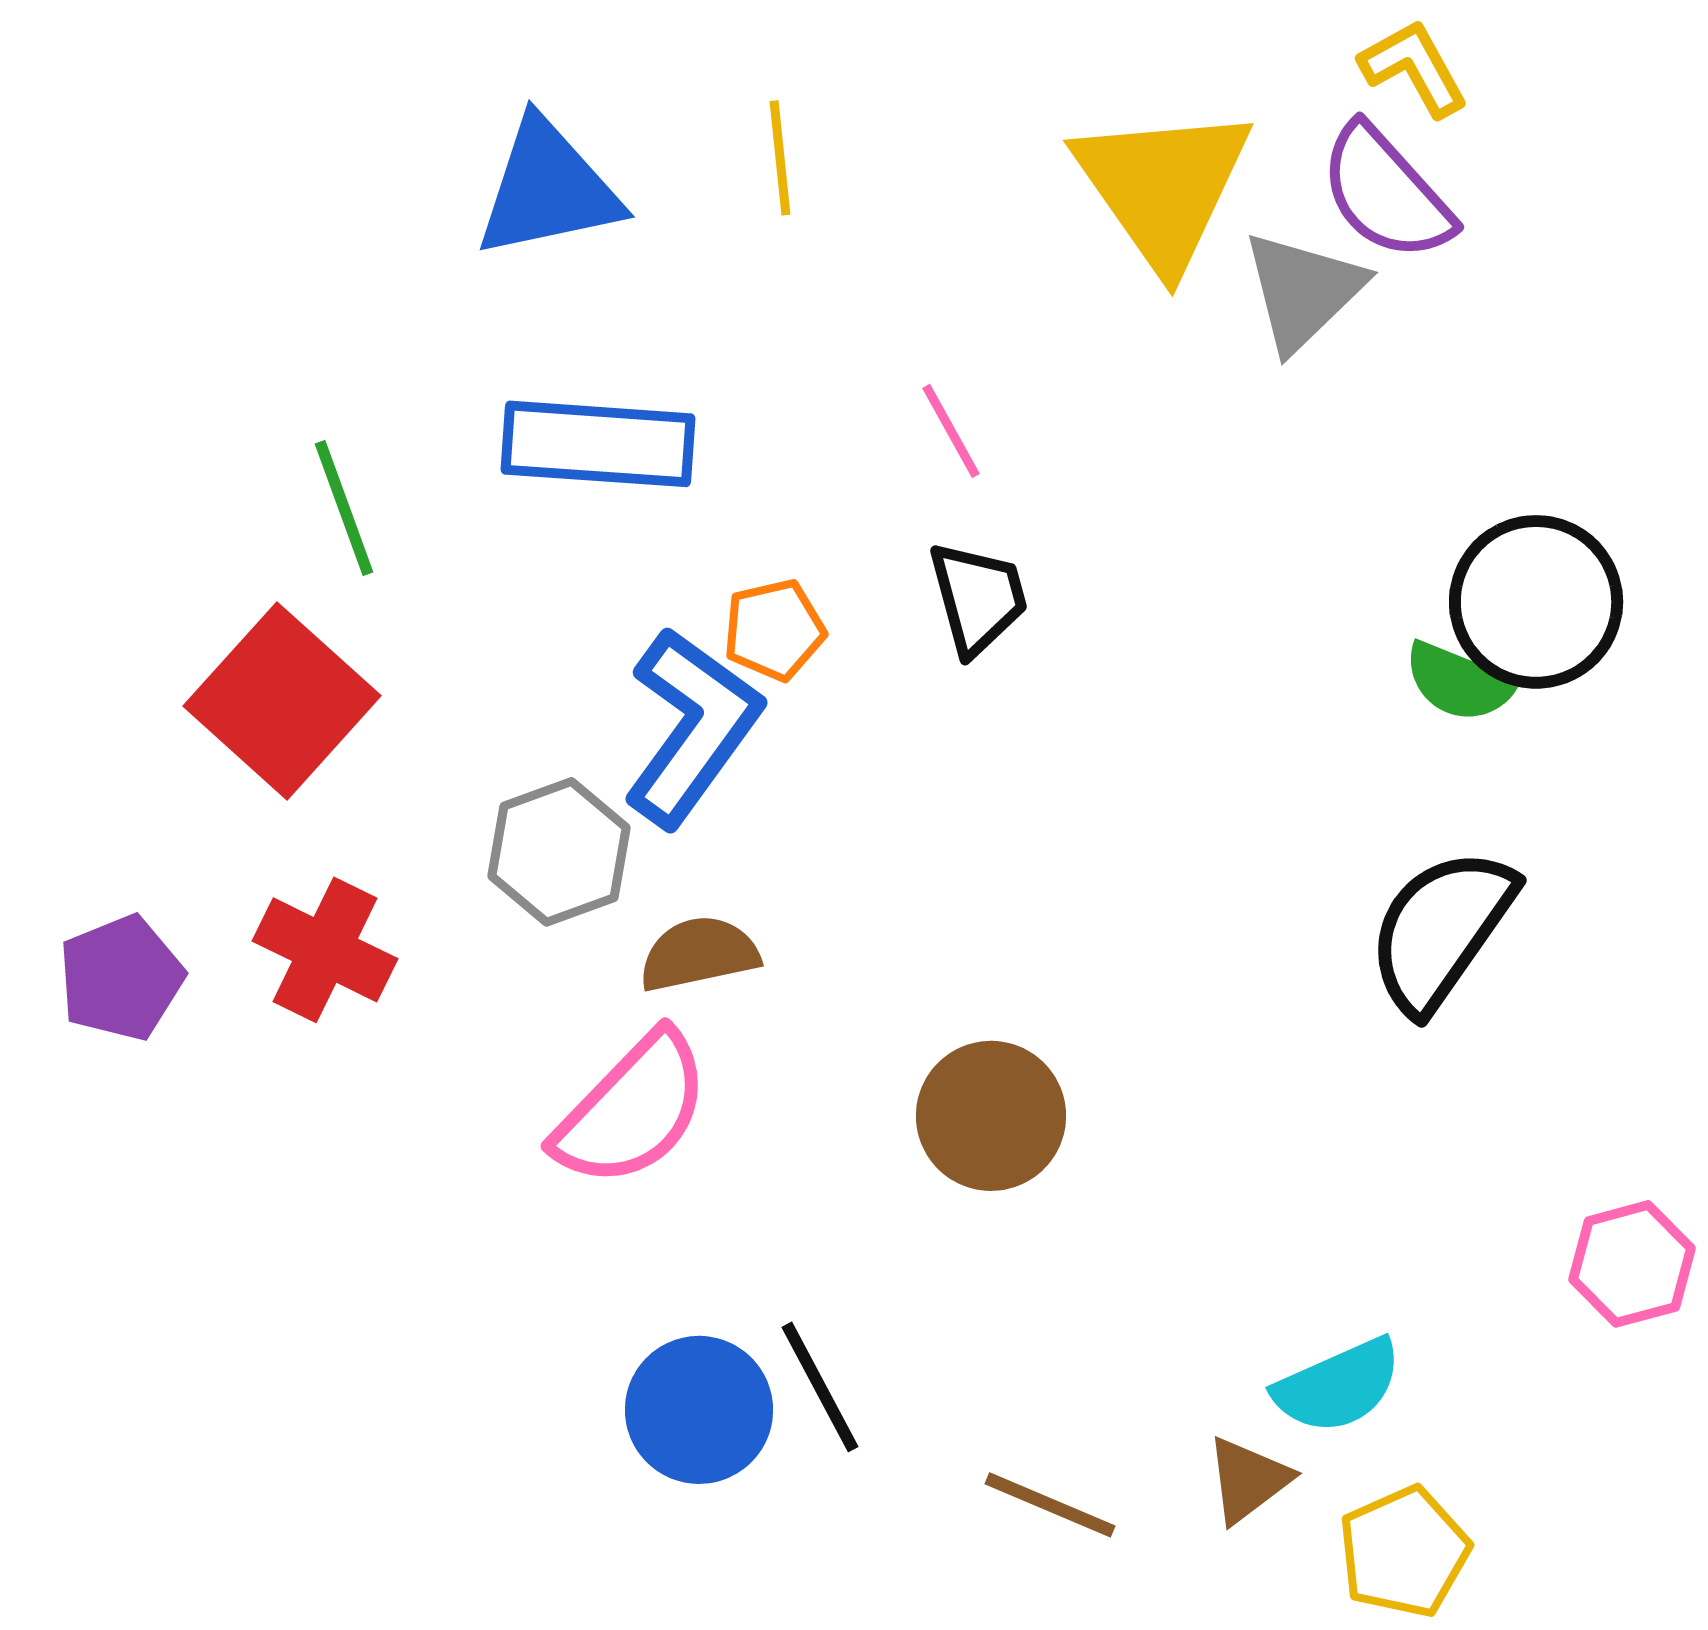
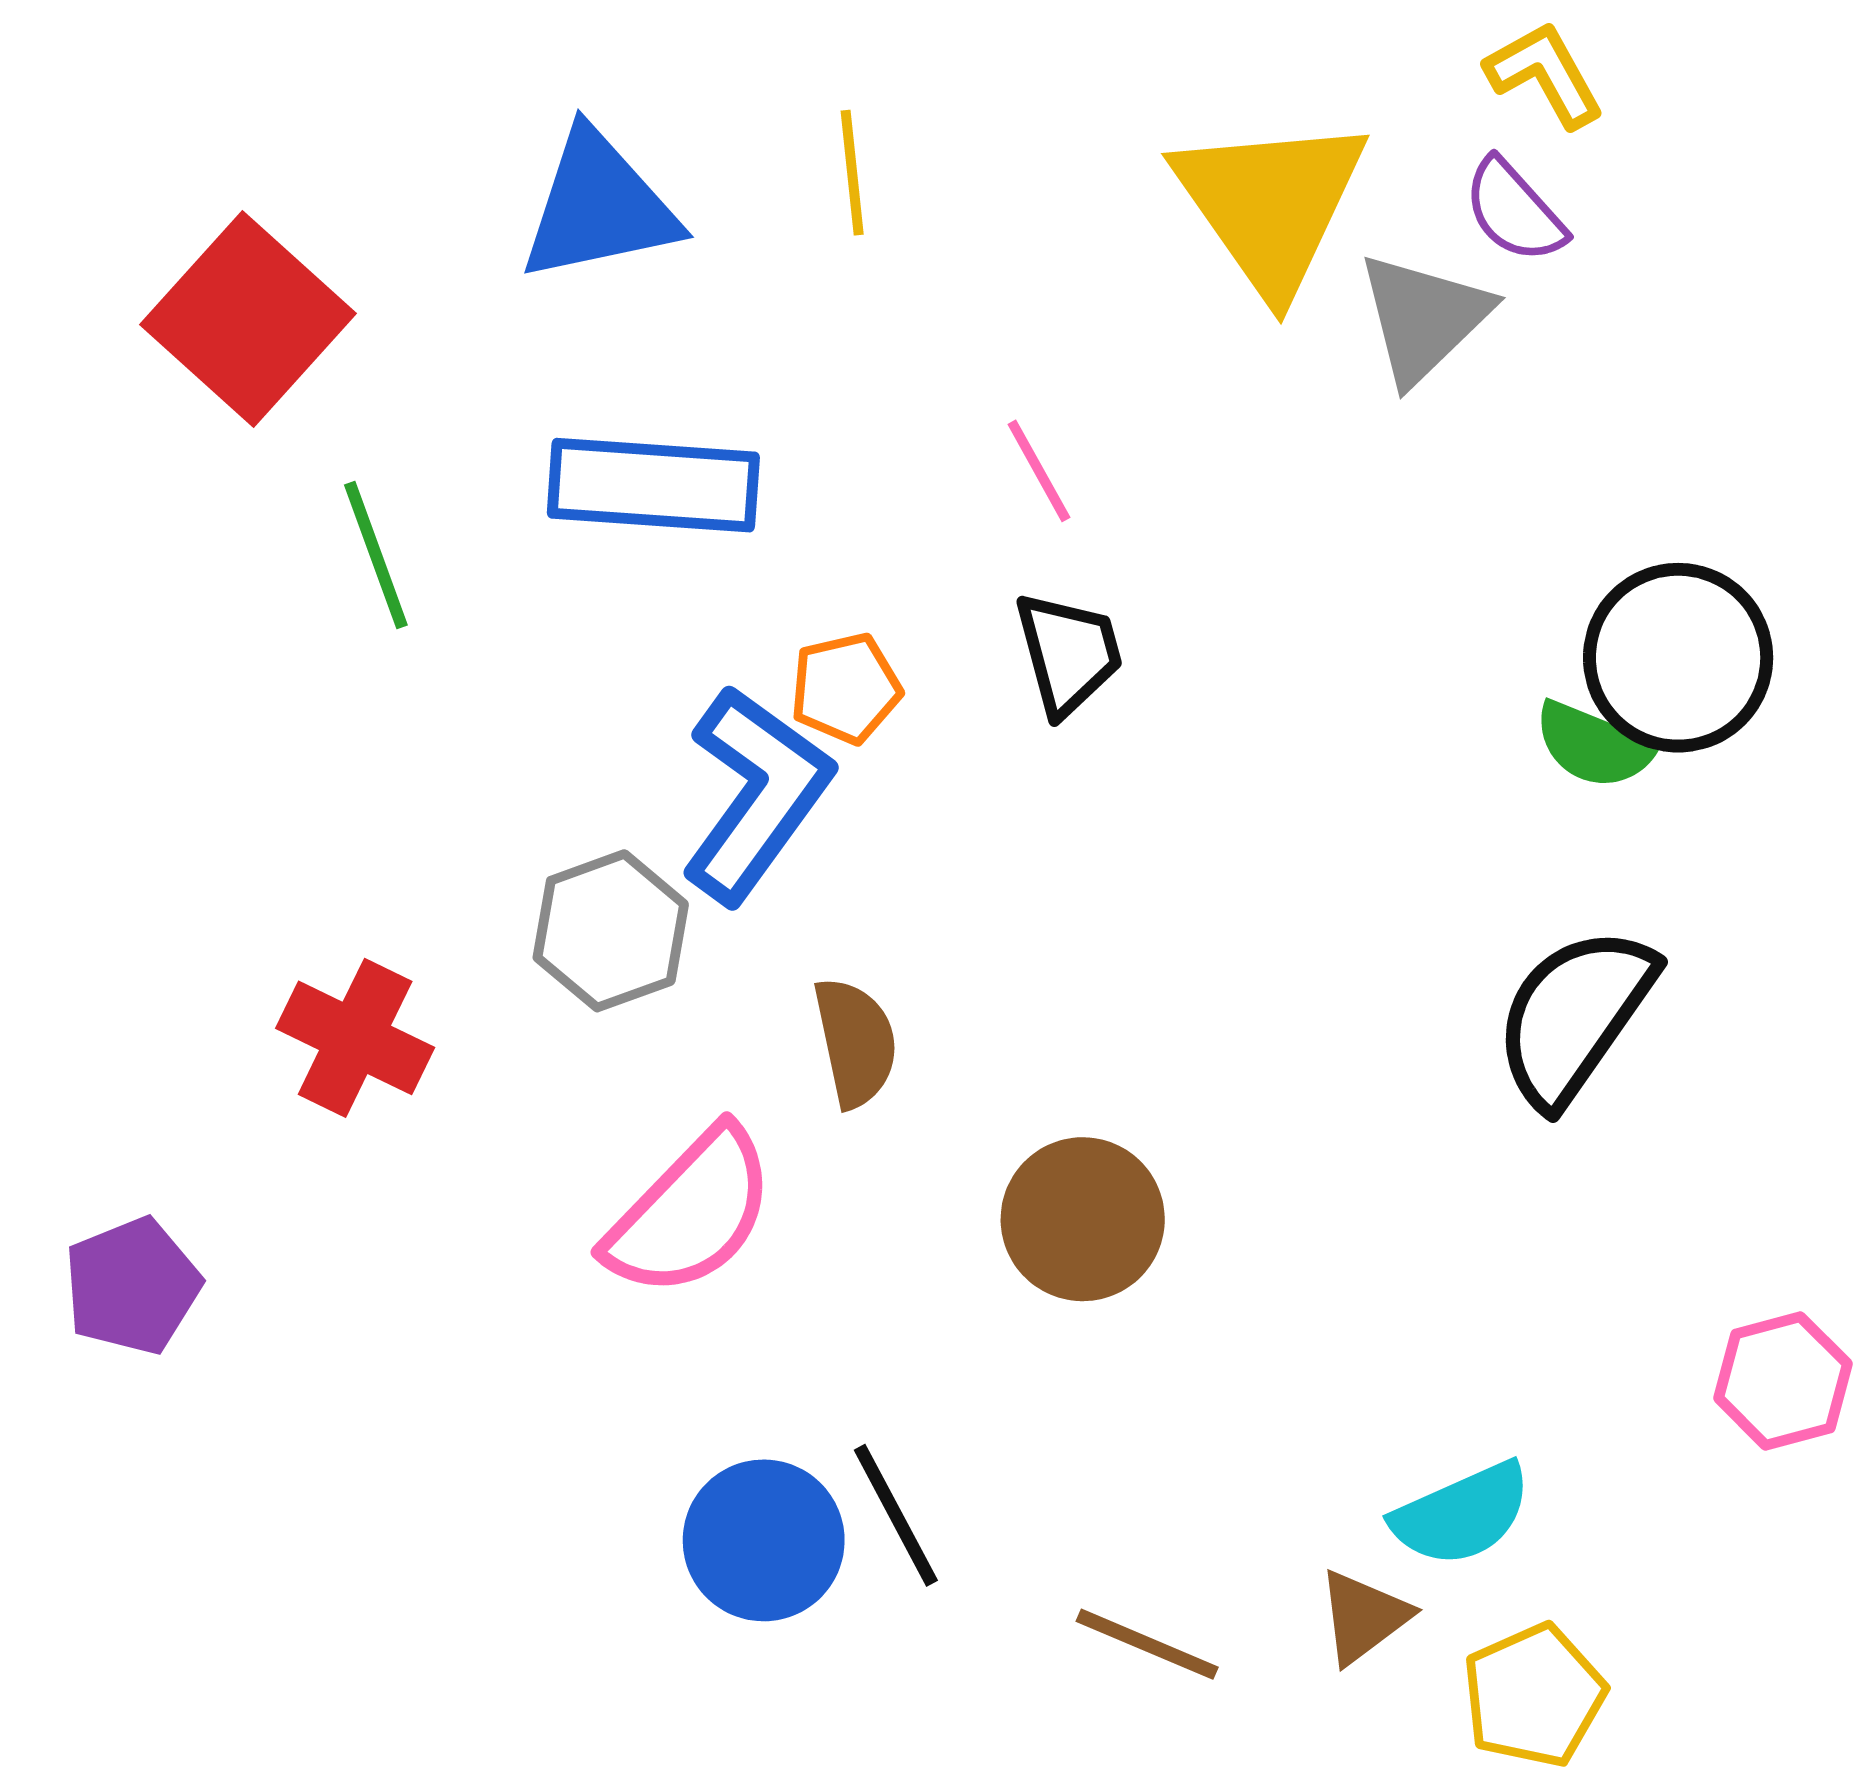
purple semicircle: (1386, 193) -> (1514, 211), size x0.7
red square: (282, 701) -> (248, 319), moved
brown semicircle: (699, 954) -> (855, 1042), moved, turned 90
purple pentagon: (121, 978) -> (132, 1286), moved

